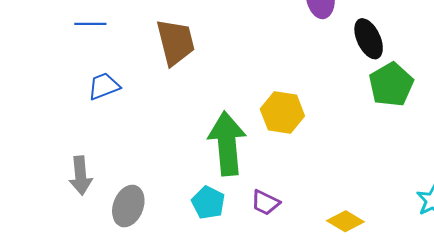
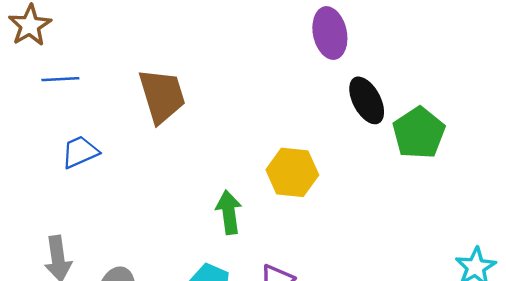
black ellipse: (369, 39) -> (367, 100), moved
green arrow: (227, 144) -> (229, 212), size x0.6

